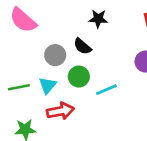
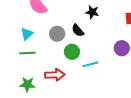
cyan triangle: (48, 85) -> (27, 34), moved

